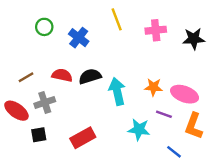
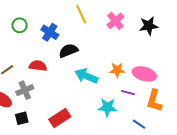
pink cross: (156, 30) -> (115, 21), turned -30
black semicircle: (90, 76) -> (68, 51), moved
cyan arrow: (117, 91) -> (86, 76), turned -50

